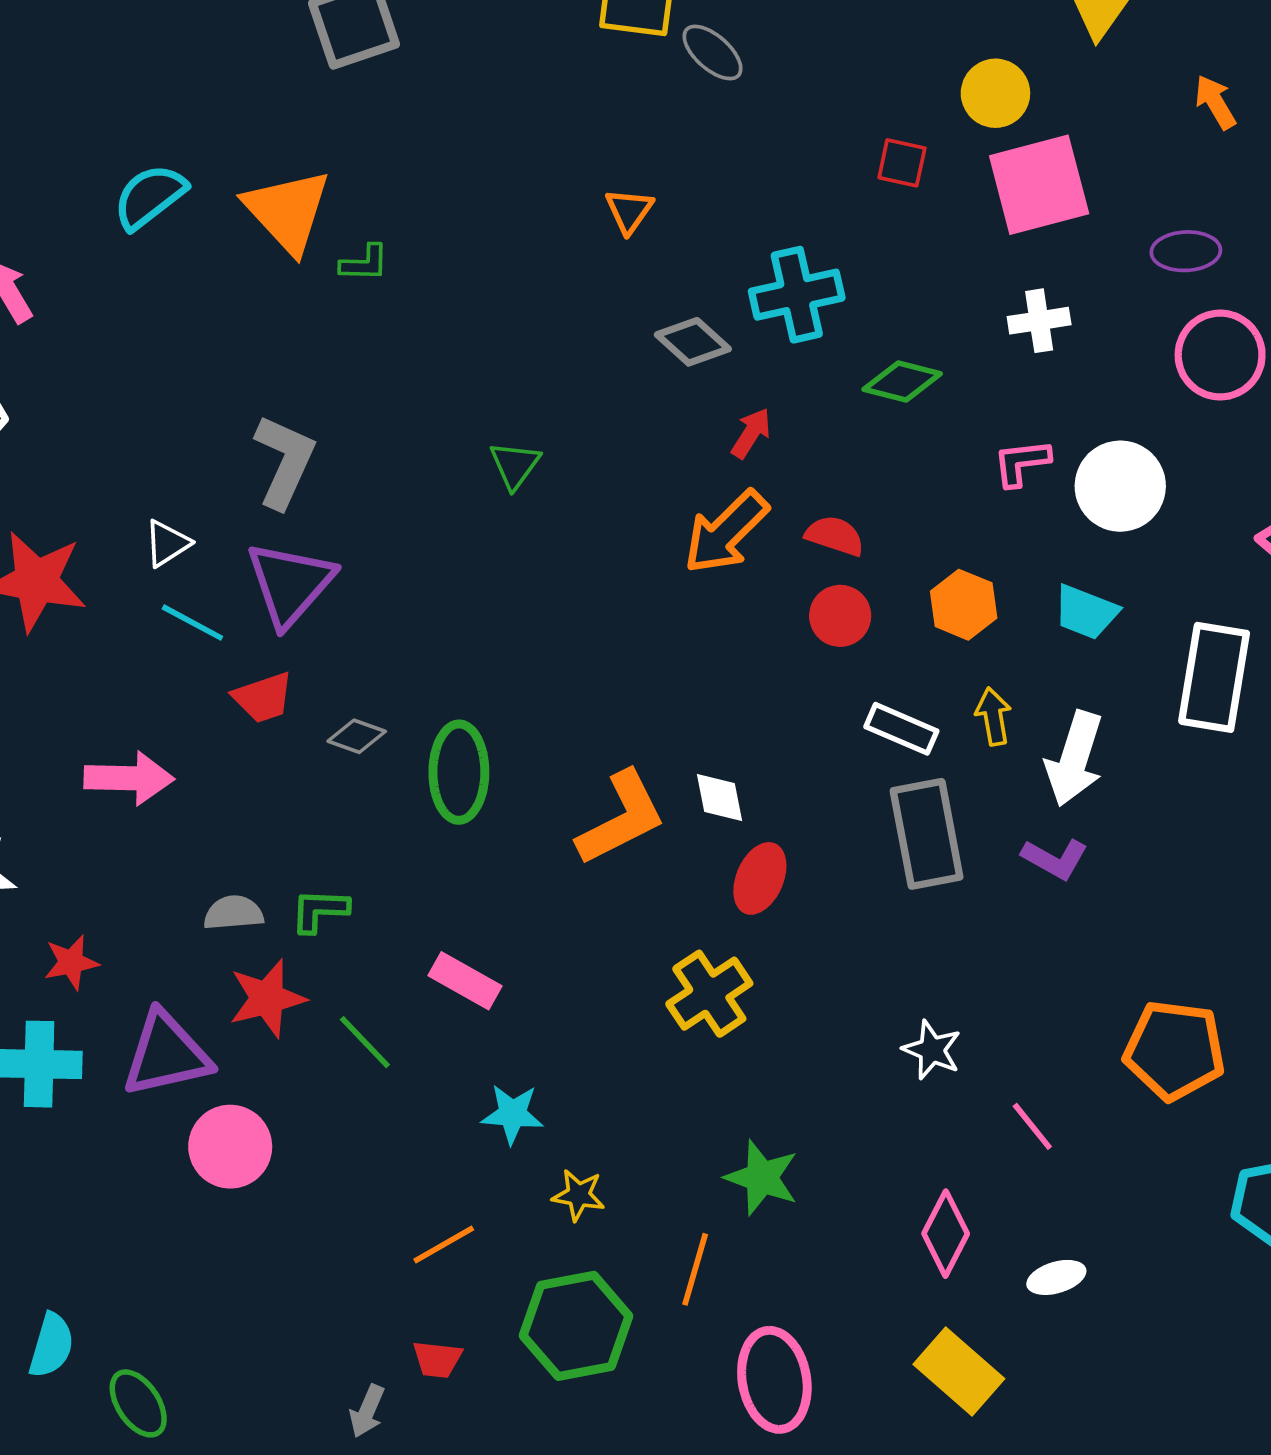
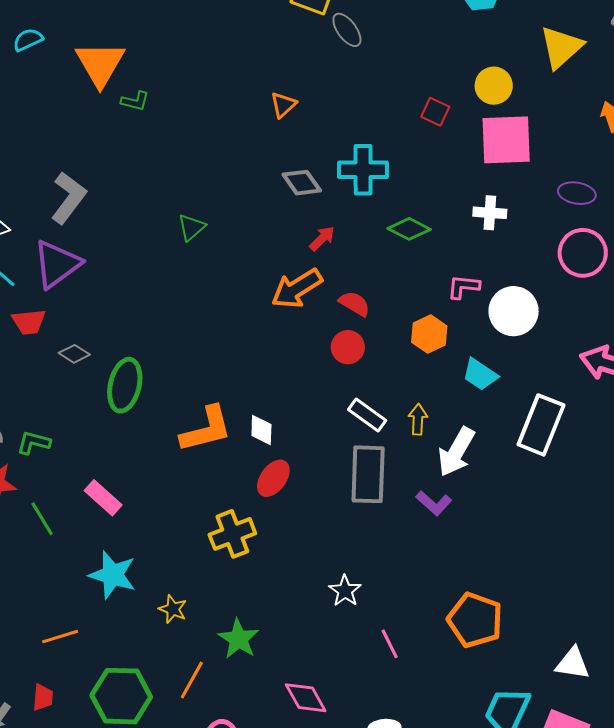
cyan semicircle: (150, 197) -> (28, 40), size x0.7
orange hexagon: (964, 605) -> (429, 334), moved
cyan star: (512, 1114) -> (113, 575), size x1.4
yellow star: (579, 1195) -> (173, 609), moved
pink diamond: (946, 1234) -> (306, 698), moved, turned -69
red trapezoid: (437, 1359) -> (43, 697), turned -104

